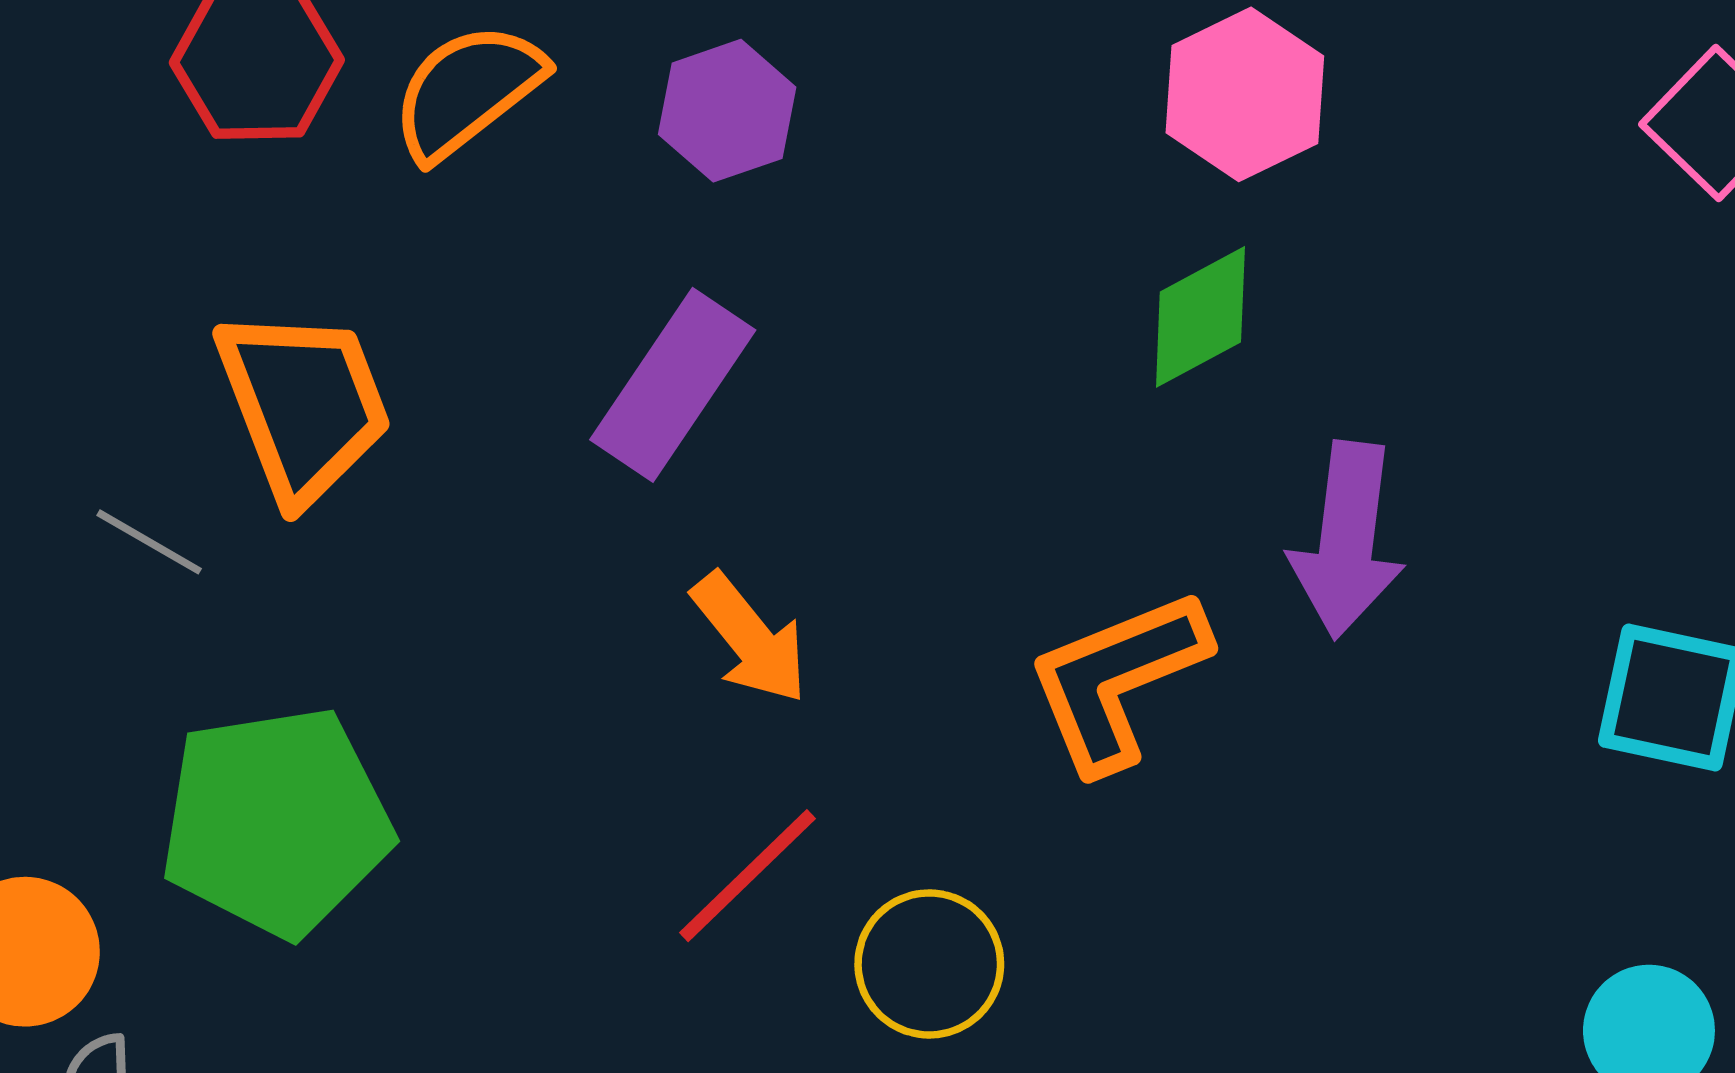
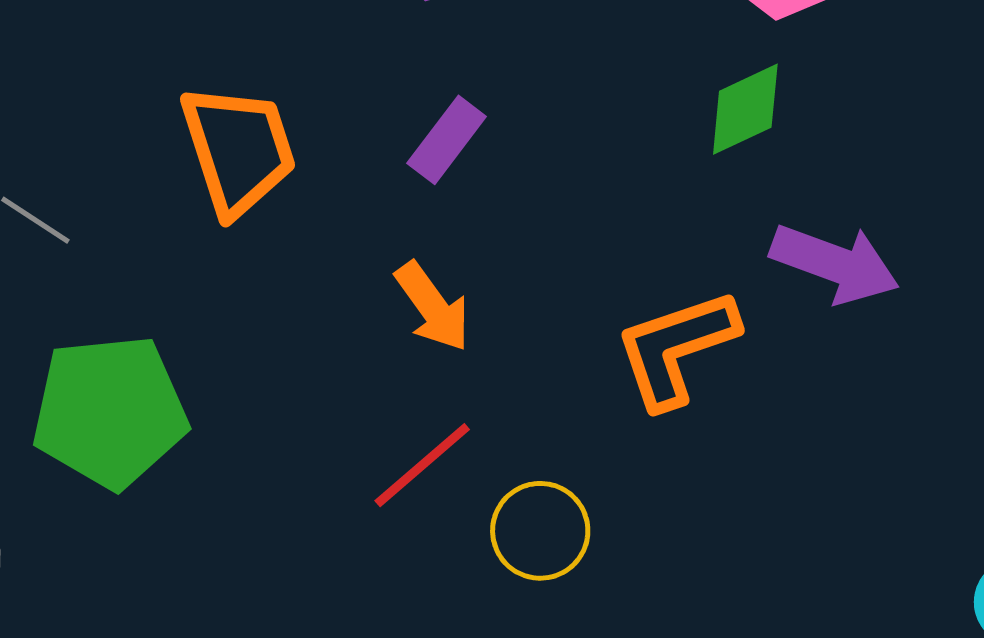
purple rectangle: (673, 385) -> (447, 140), moved, size x0.7
orange trapezoid: (304, 405) -> (238, 150), moved
purple arrow: (1347, 540) -> (835, 263), turned -80

